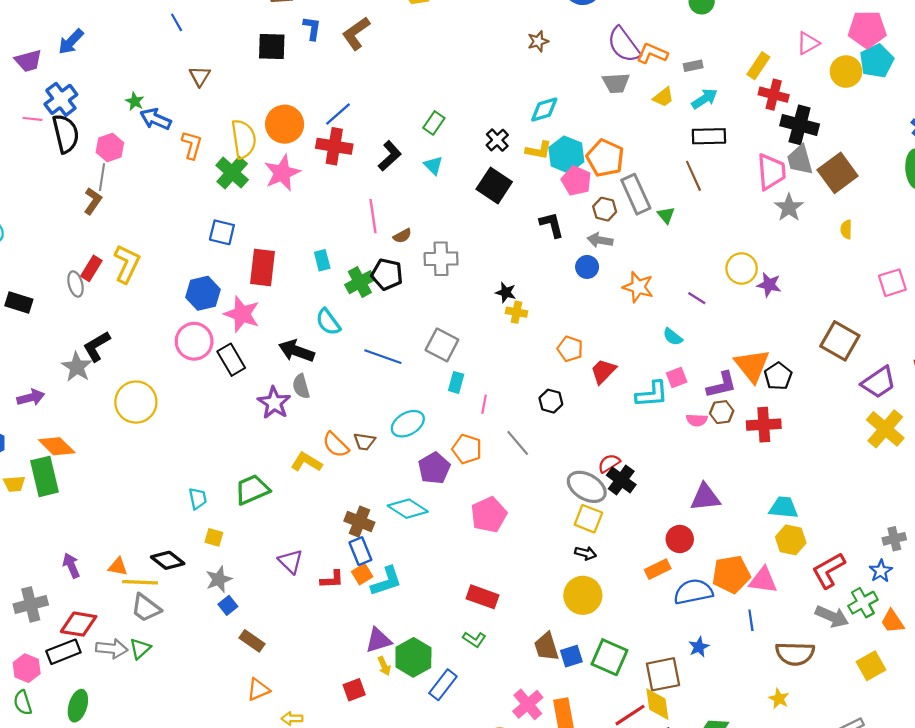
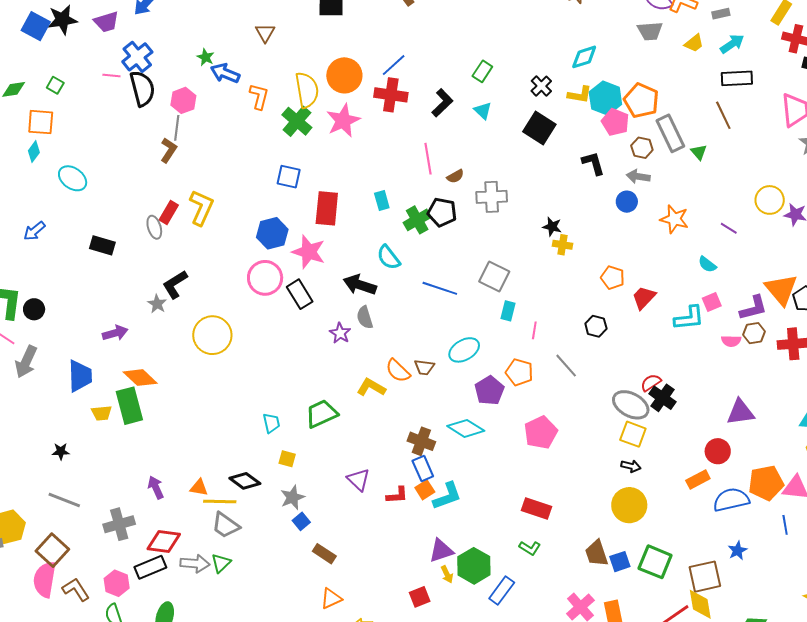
gray star: (77, 367) -> (157, 304), size x0.7
purple star: (274, 403) -> (340, 333), size x0.7

